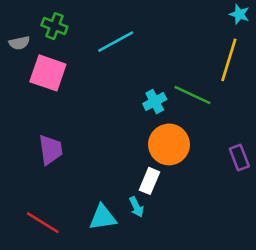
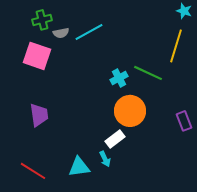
green cross: (54, 26) -> (42, 20), turned -36
gray semicircle: (19, 43) -> (61, 33), moved
white rectangle: (149, 181) -> (115, 139), turned 30

